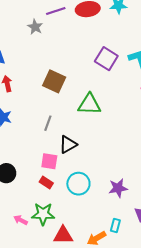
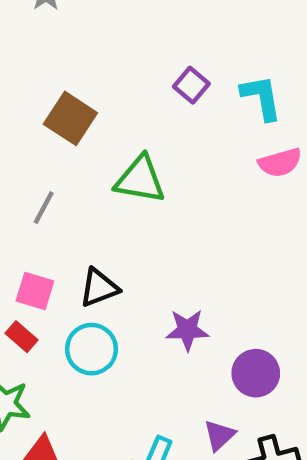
purple square: (106, 59) -> (191, 85), size x0.7
black triangle: (68, 144) -> (99, 288), moved
purple star: (118, 188) -> (187, 330), moved

